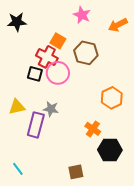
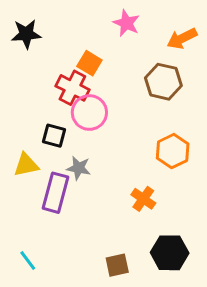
brown hexagon: (86, 53) -> (163, 82), moved
black square: (35, 74) -> (54, 136), moved
black hexagon: (110, 150) -> (170, 253), moved

